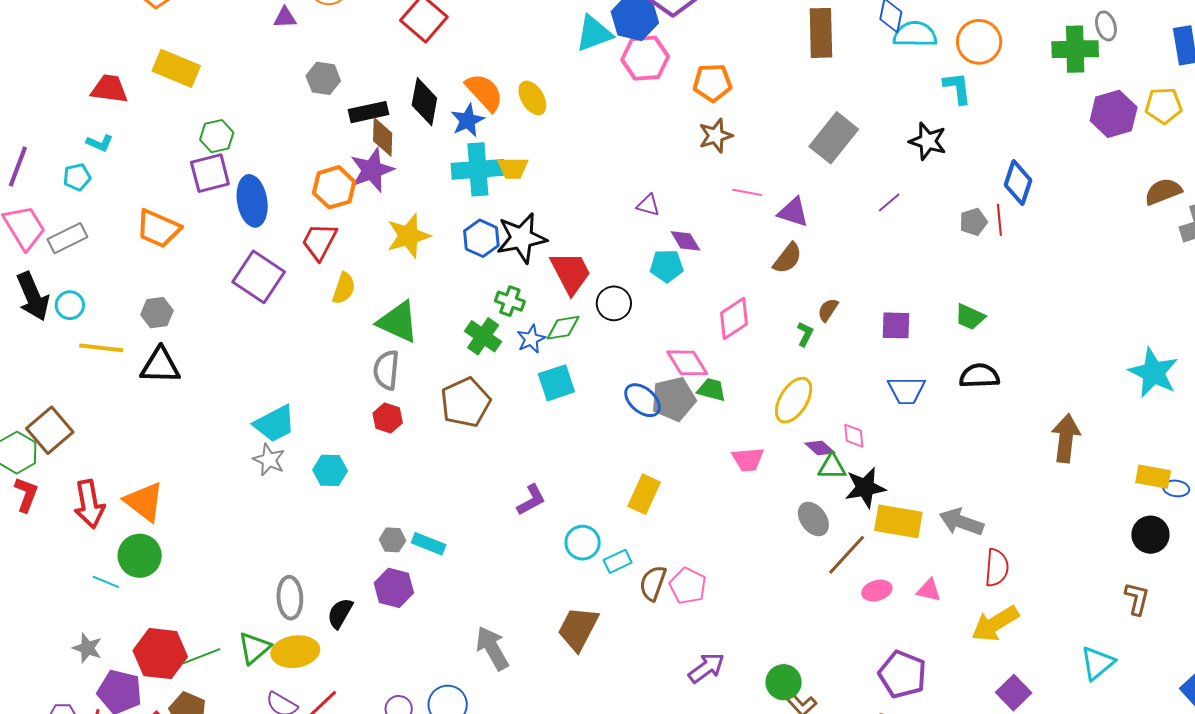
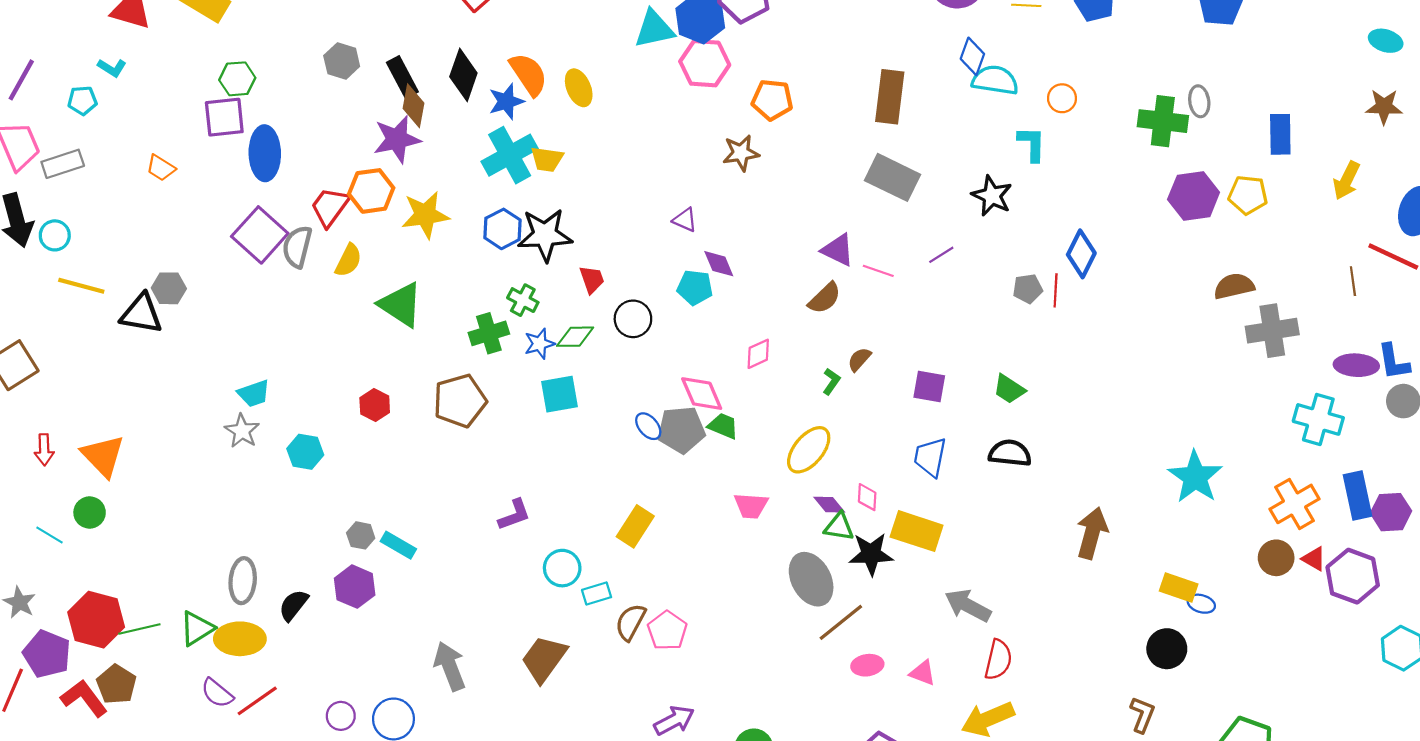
brown rectangle: (821, 33) -> (890, 97), moved
orange circle: (979, 42) -> (1062, 98), size x0.6
gray hexagon: (323, 78) -> (342, 61), moved
black rectangle: (369, 112) -> (402, 77), turned 66
brown star: (716, 136) -> (741, 153), moved
gray rectangle: (834, 138) -> (893, 177), turned 69
cyan cross: (478, 169) -> (510, 155), turned -33
orange hexagon: (334, 187) -> (371, 191), moved
pink line: (747, 192) -> (878, 271), moved
orange trapezoid: (158, 229) -> (161, 168), size x0.6
red trapezoid: (571, 273) -> (592, 279), size x0.6
gray hexagon: (157, 313) -> (169, 288), moved
pink diamond: (734, 319) -> (758, 354), size x0.7
green cross: (483, 336) -> (489, 333), turned 30
gray semicircle: (386, 370) -> (297, 247), moved
blue trapezoid: (906, 390) -> (930, 457), turned 93
blue ellipse: (643, 400) -> (648, 426), size x0.7
cyan trapezoid: (275, 424) -> (254, 394), size x0.7
red arrow: (89, 504) -> (44, 450), size x0.6
gray ellipse: (813, 519) -> (811, 579), size x1.4
yellow rectangle: (898, 521) -> (917, 531), moved
green circle: (140, 556) -> (90, 512), size x0.7

